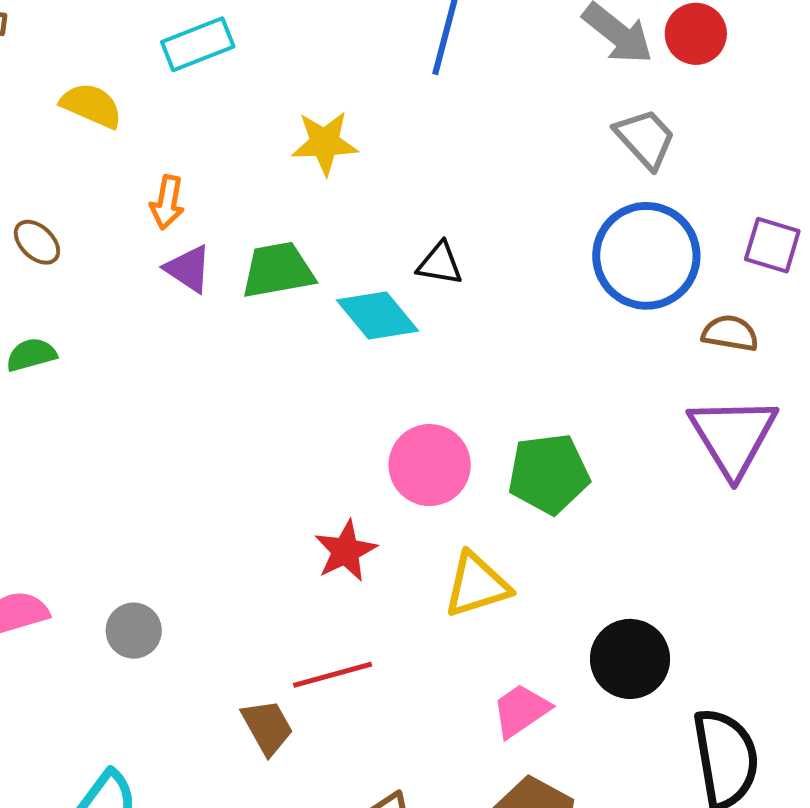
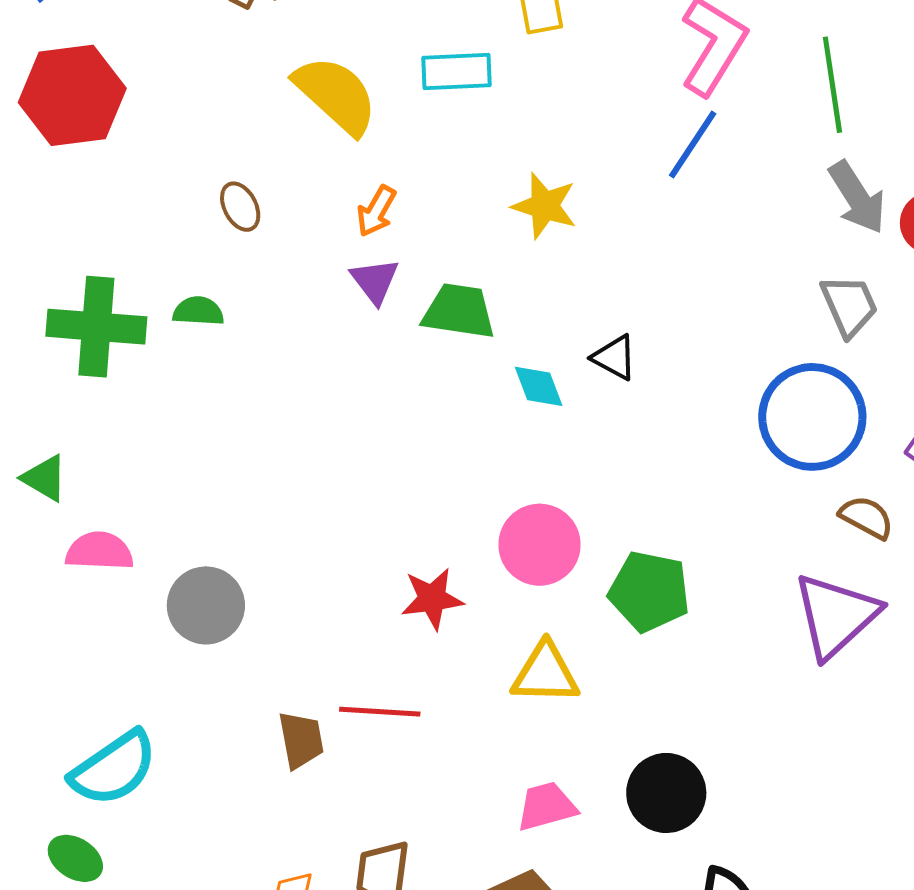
yellow semicircle: (91, 105) -> (336, 95), size x1.5
cyan diamond: (378, 316) -> (539, 386), size x0.7
gray circle: (134, 631) -> (206, 605), size x1.4

